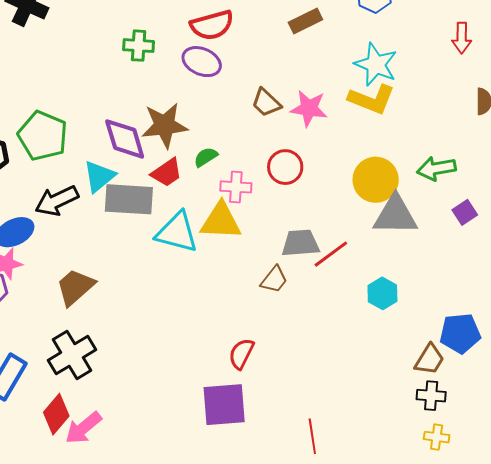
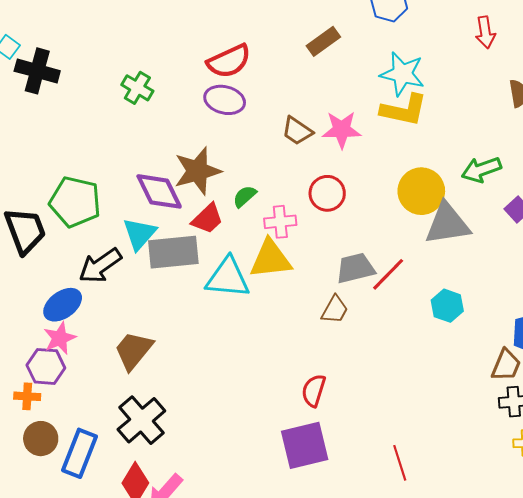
green cross: (139, 46) -> (137, 88), moved, turned 36

